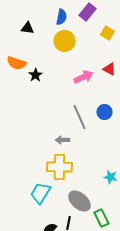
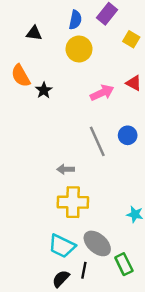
orange semicircle: (16, 63) -> (21, 76), turned 42
gray arrow: (62, 140) -> (66, 169), moved
cyan trapezoid: (40, 193) -> (62, 246), moved, turned -95

